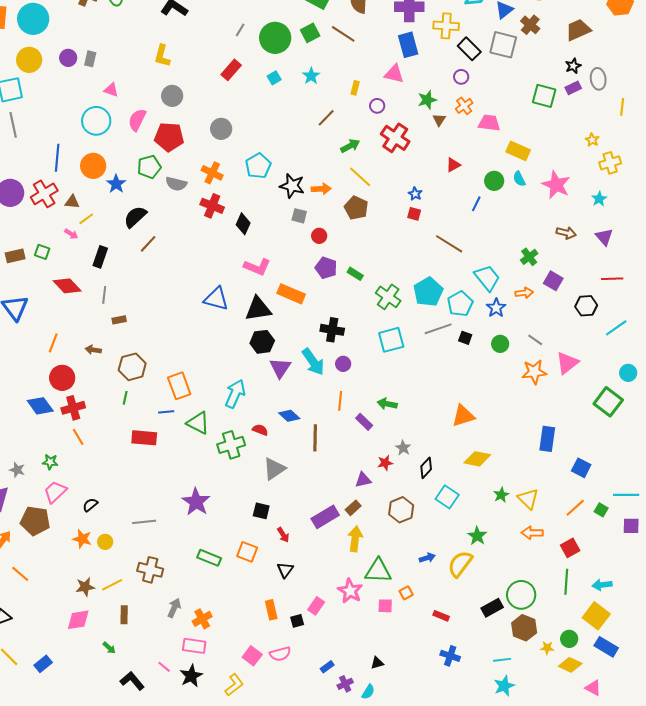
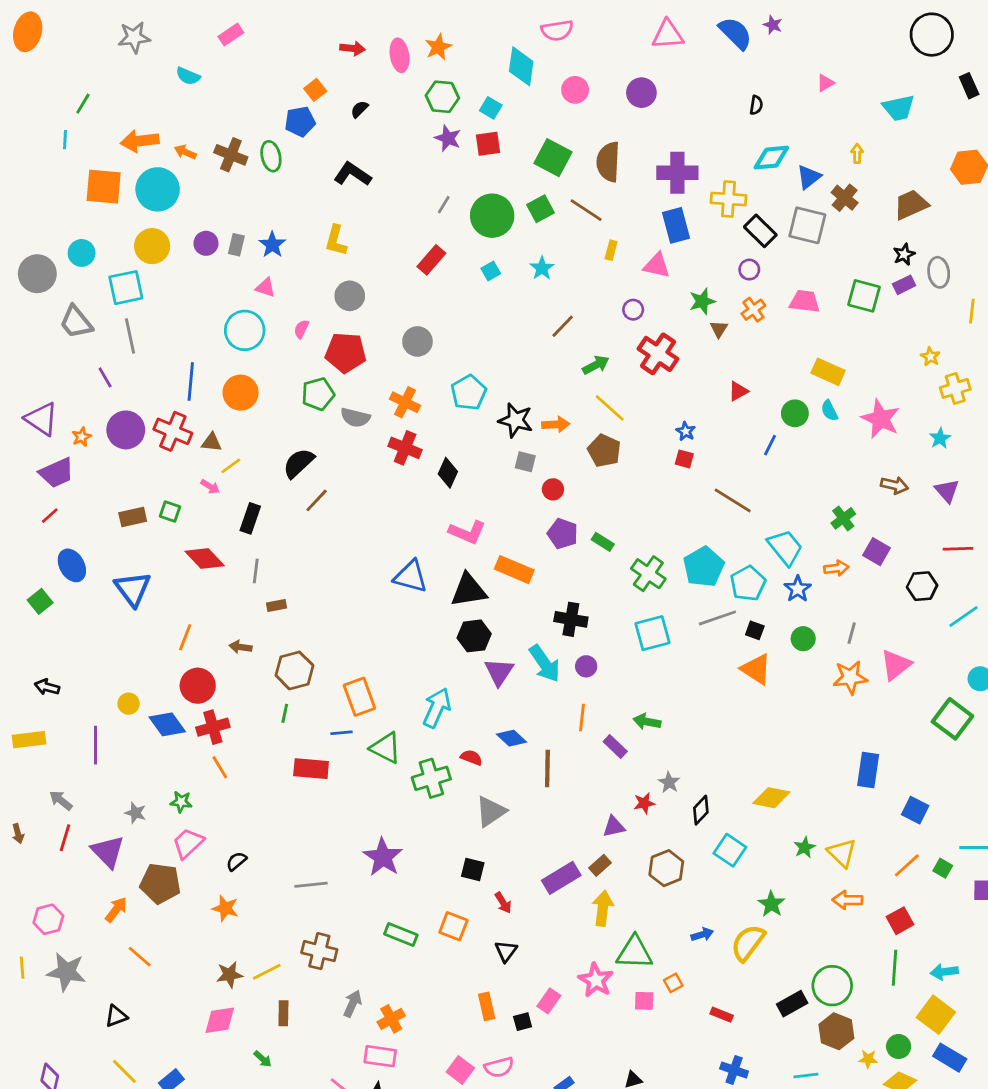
yellow rectangle: (355, 88) -> (611, 250), moved
pink semicircle: (137, 120) -> (301, 329), size x0.6
pink trapezoid: (489, 123) -> (805, 301), moved
blue star: (116, 184) -> (272, 245), moved
red cross: (44, 194) -> (173, 431), turned -36
gray line: (535, 340) -> (852, 633), turned 70
orange triangle: (463, 416) -> (756, 669), moved, turned 50
yellow circle: (105, 542) -> (129, 704), moved

